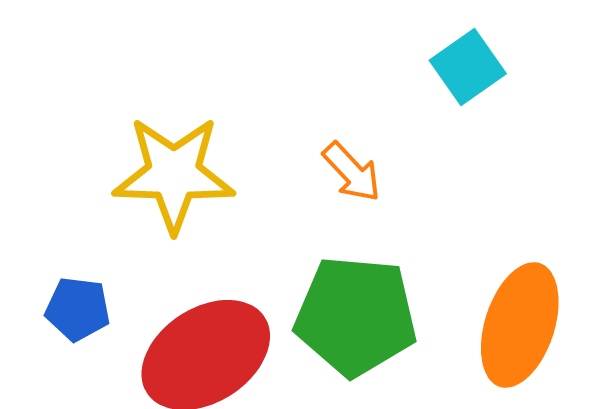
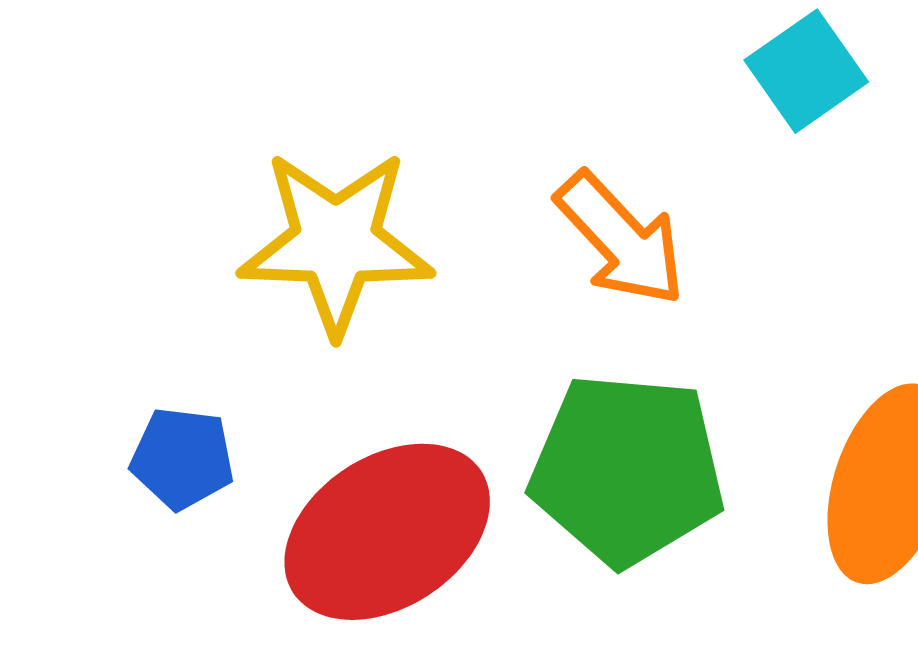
orange arrow: (352, 172) -> (621, 239), size x1.4

